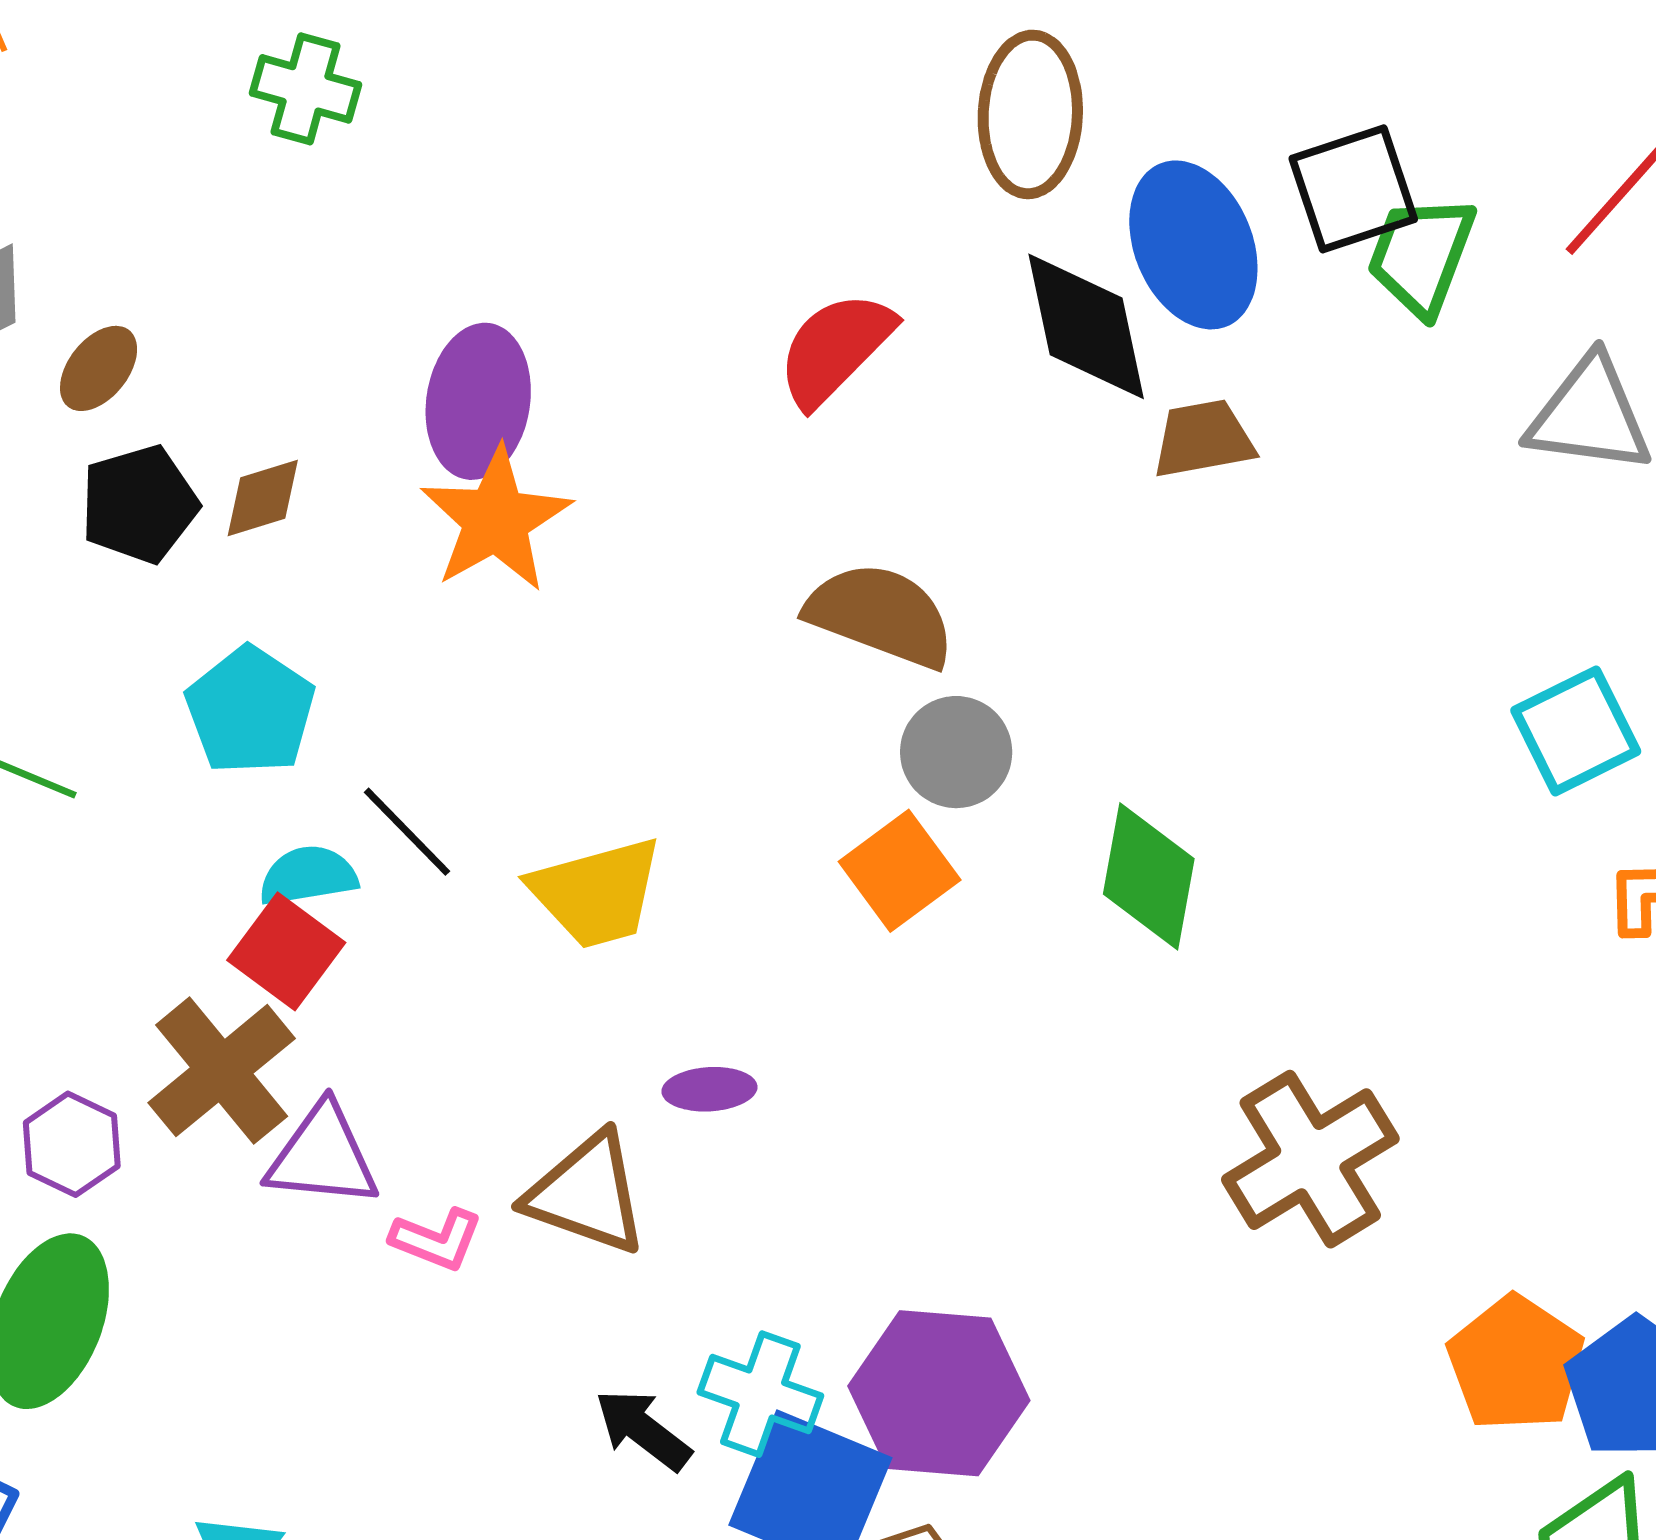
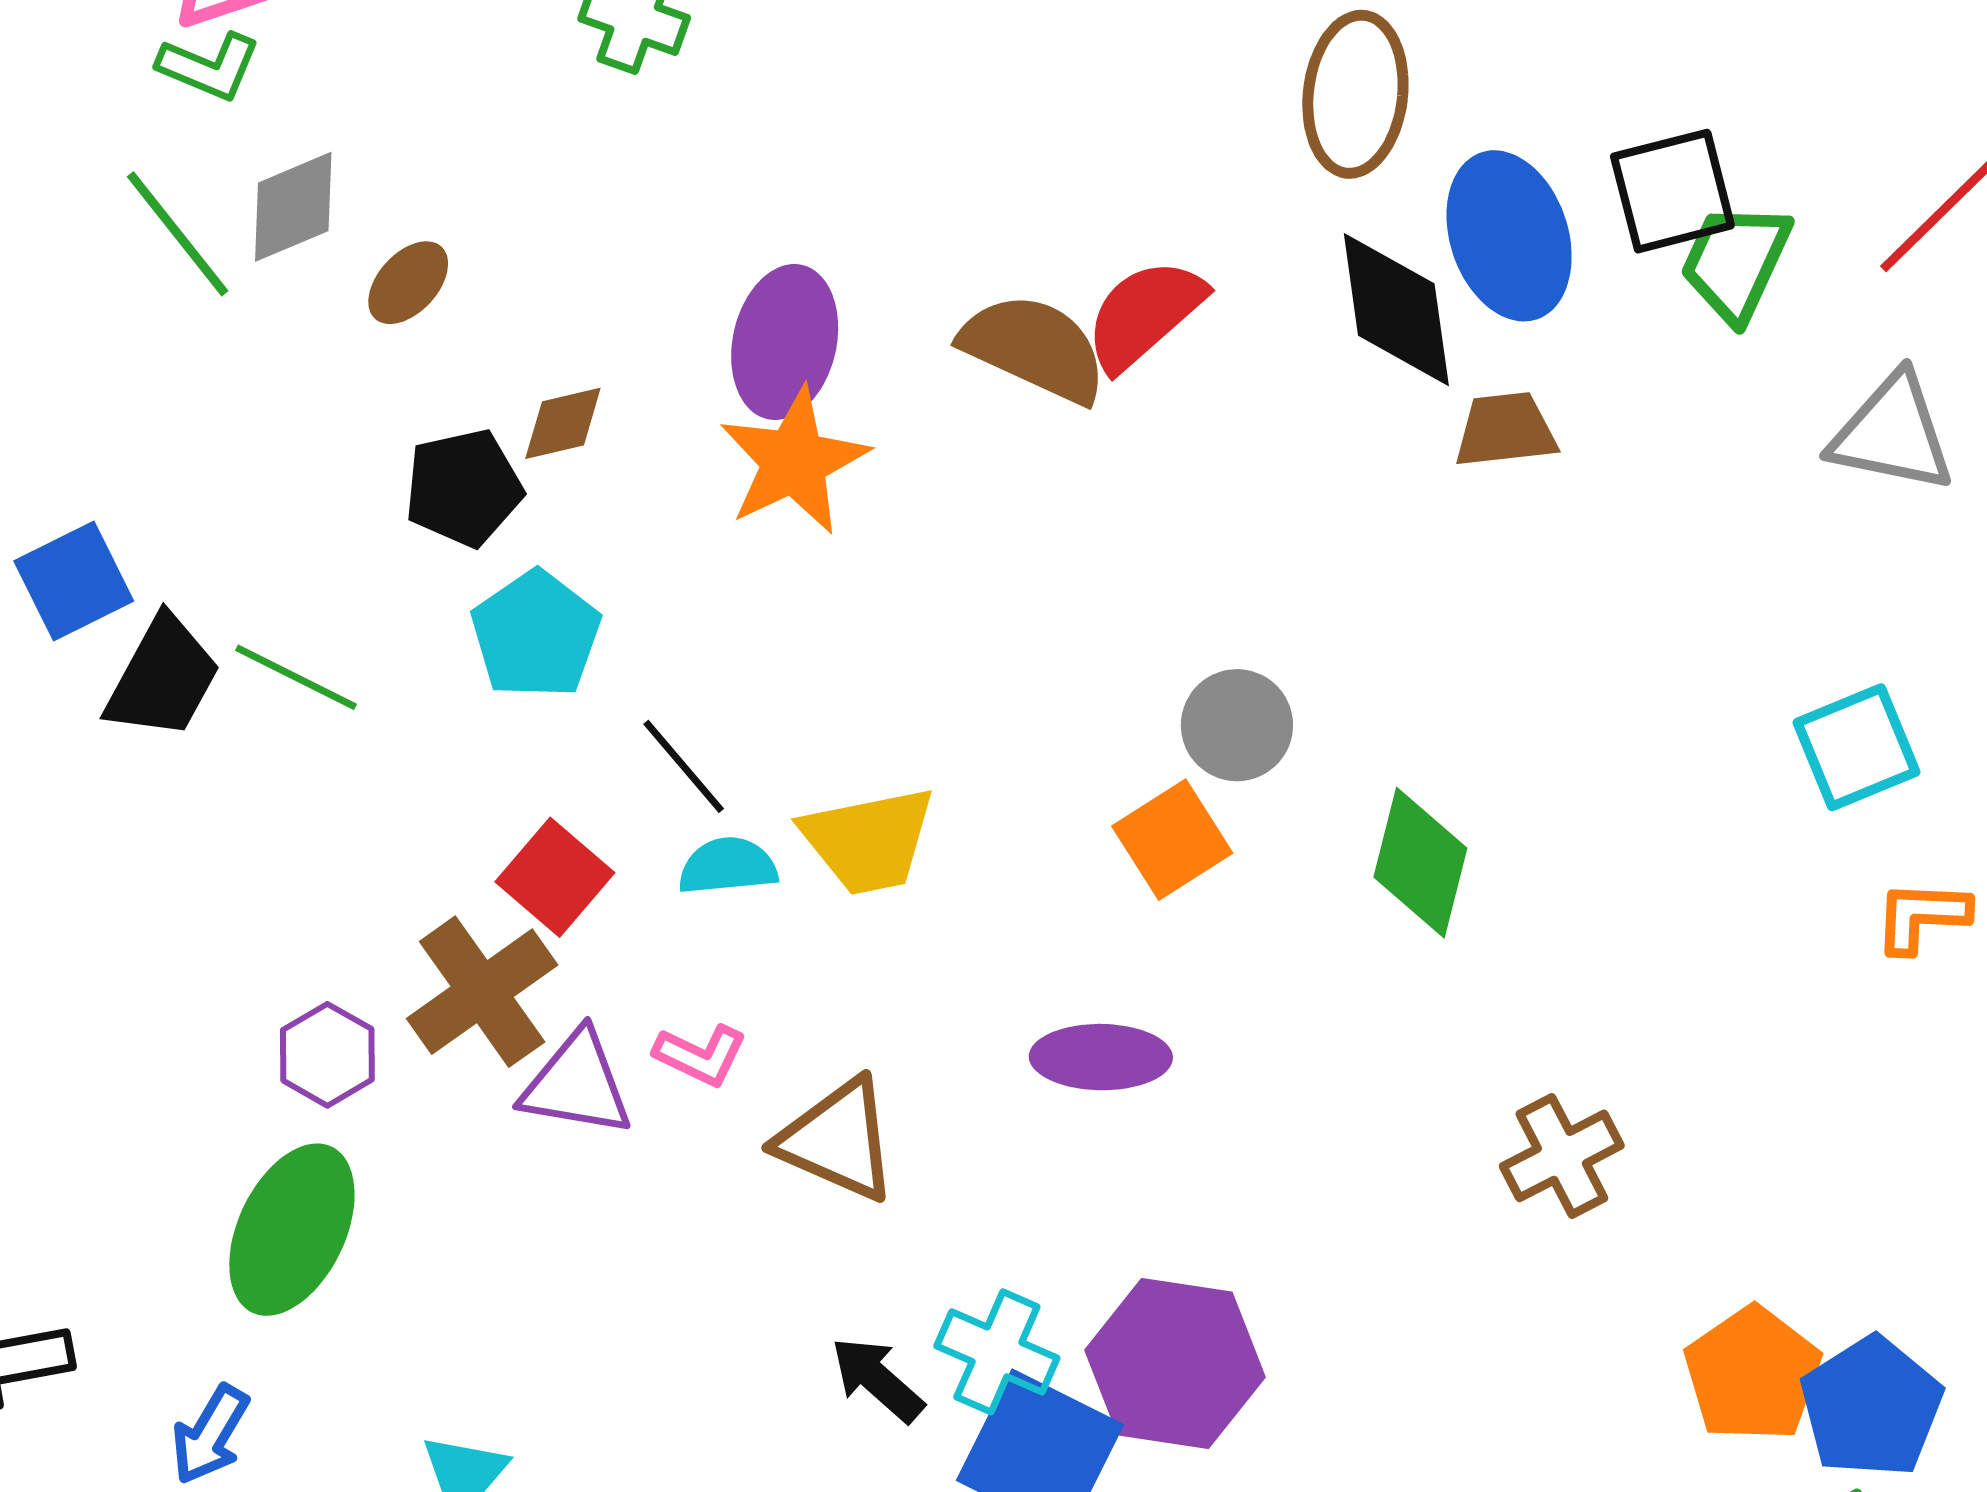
black pentagon: (139, 504) -> (464, 488), moved
brown semicircle: (881, 615) -> (1034, 348), moved
cyan semicircle: (308, 876) -> (728, 866), moved
purple ellipse: (709, 1089) -> (1101, 1057), moved, size x1.5
brown cross: (1310, 1159) -> (1562, 1156), size x0.7
pink L-shape: (437, 1239) -> (701, 1055), moved

